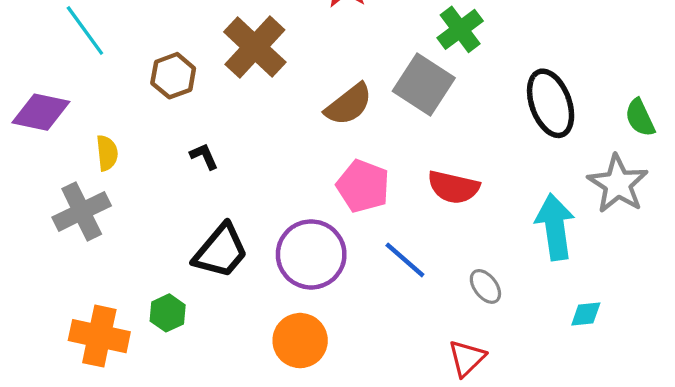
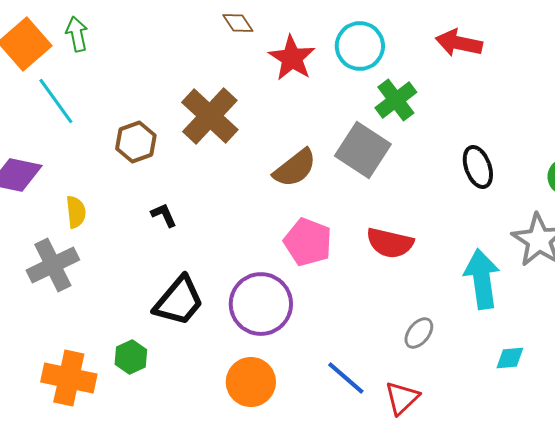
black ellipse: (551, 103) -> (478, 167), size x0.7
blue line: (405, 260) -> (346, 378), moved
gray ellipse: (485, 286) -> (419, 333), turned 76

